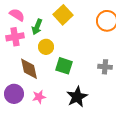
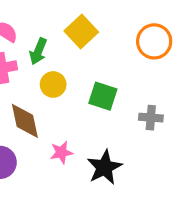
green square: (64, 66) -> (103, 96), moved
pink star: (39, 97) -> (61, 152), moved

